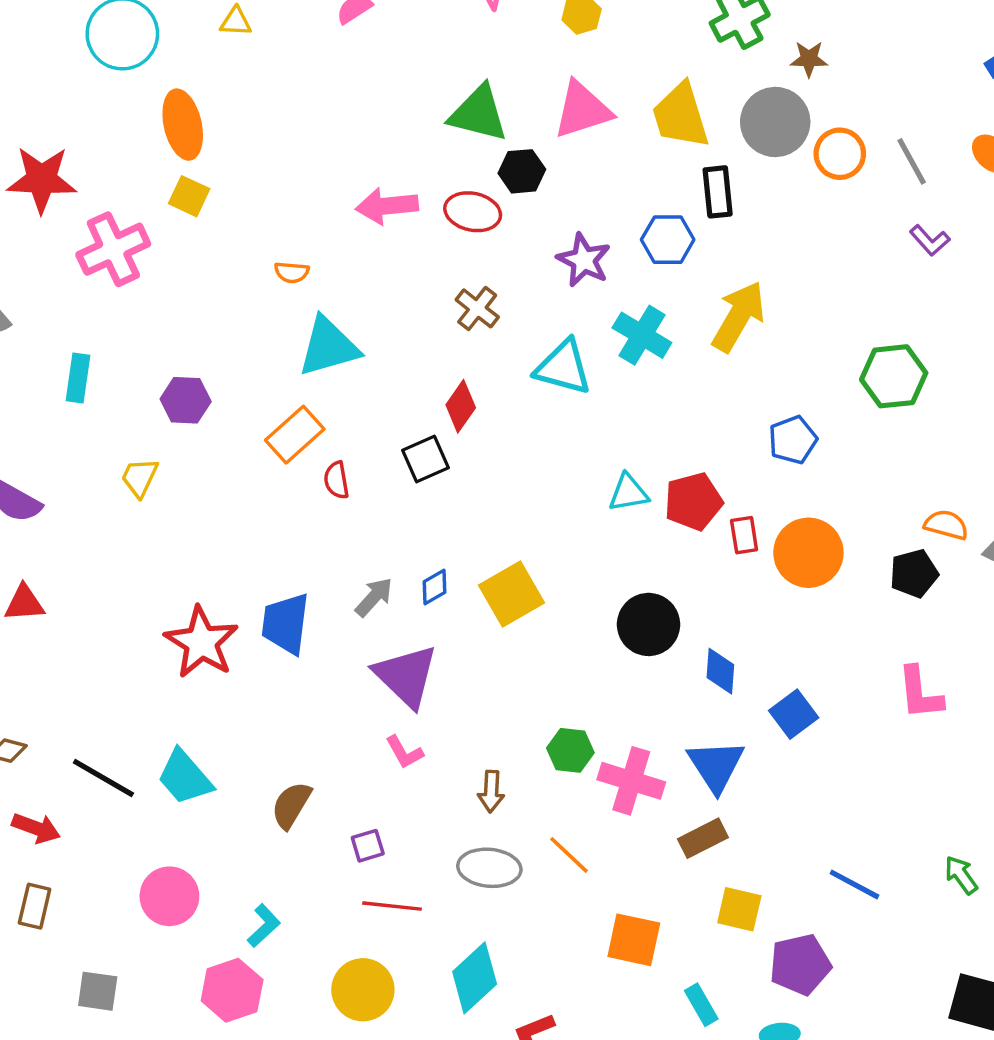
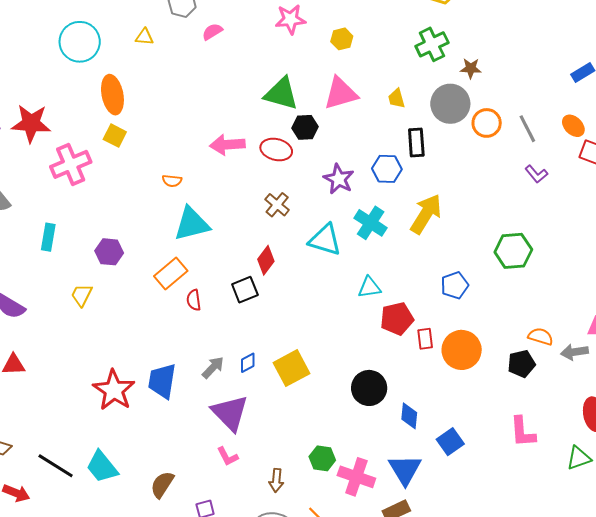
yellow trapezoid: (681, 116) -> (396, 98), size x0.5
cyan triangle: (628, 493) -> (369, 287), moved

